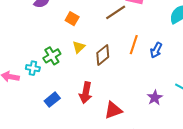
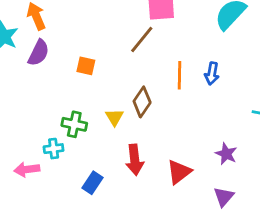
yellow triangle: (79, 47) -> (114, 117), moved
green cross: (52, 56) -> (74, 124), turned -30
purple star: (155, 98) -> (226, 154), moved

